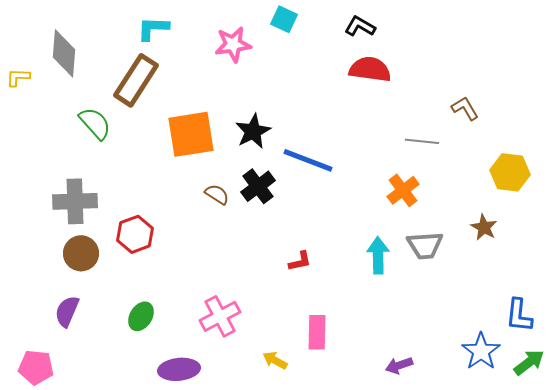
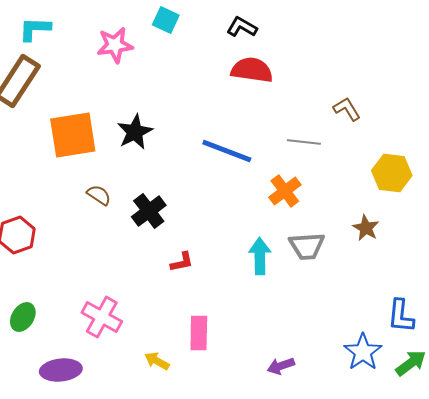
blue line: (308, 160) -> (227, 151), moved
black cross: (258, 186) -> (149, 211), moved
pink cross: (220, 316) -> (102, 317), turned -33

